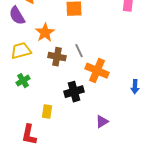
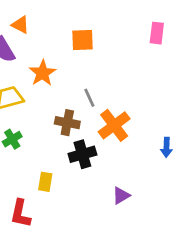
brown cross: (57, 57) -> (67, 123), moved
orange cross: (97, 71) -> (114, 125), turned 30

